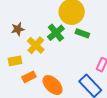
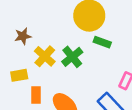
green cross: (56, 33) -> (72, 57), moved
orange rectangle: (29, 77) -> (36, 95), turned -64

